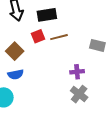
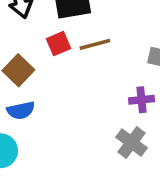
purple cross: (77, 72) -> (141, 100), moved

